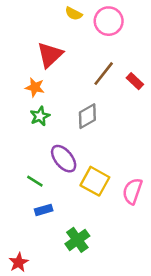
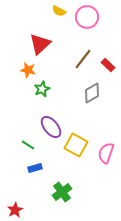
green star: (40, 116) -> (42, 89), moved
gray diamond: (87, 116) -> (92, 93), moved

